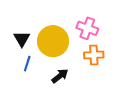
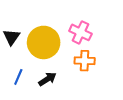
blue line: (27, 64) -> (18, 77), moved

